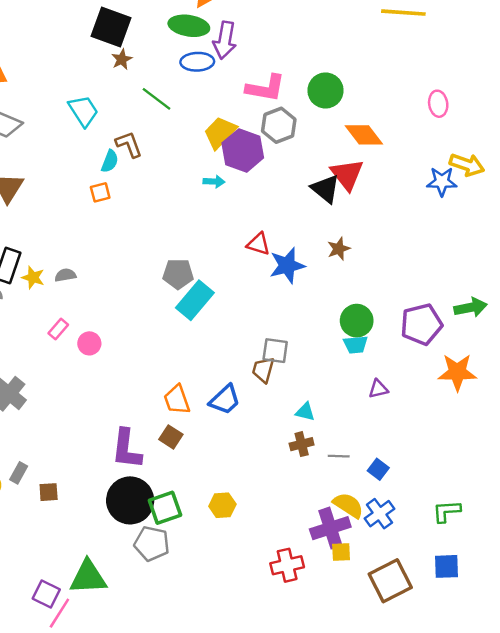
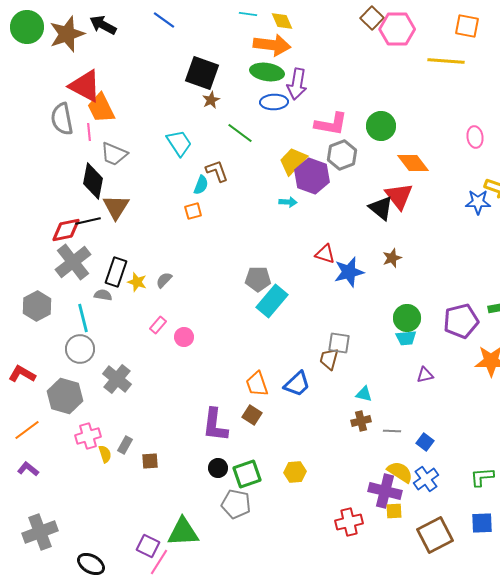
gray semicircle: (65, 275) -> (164, 280), turned -36
black circle: (130, 500) -> (218, 468), size x0.5
purple cross: (330, 528) -> (385, 491), turned 32

